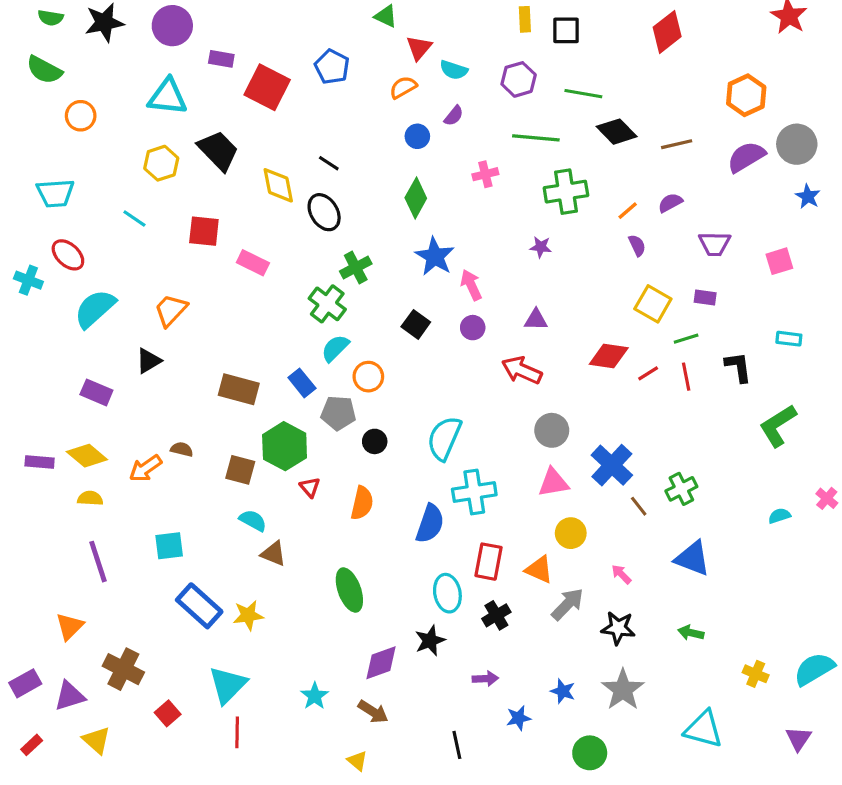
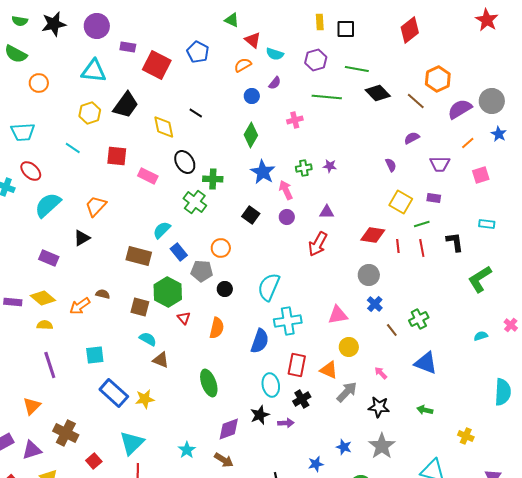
red triangle: (419, 48) -> (253, 40), turned -30
orange hexagon: (746, 95) -> (438, 79), moved
brown line: (677, 144) -> (416, 101), turned 54
black trapezoid: (218, 151) -> (126, 105), turned 80
green cross: (566, 192) -> (304, 168), moved, size x0.6
orange line: (628, 211) -> (468, 143), moved
black ellipse: (324, 212) -> (185, 162), moved
green cross: (356, 268) -> (213, 179), turned 30
cyan semicircle: (335, 348) -> (162, 230), moved
red arrow: (522, 370) -> (318, 244), turned -85
red line: (648, 373) -> (398, 246), turned -64
gray circle: (552, 430) -> (369, 275), moved
blue cross: (612, 465) -> (375, 304), size x0.6
cyan semicircle: (814, 669) -> (503, 392), moved, turned 124
purple arrow: (485, 679) -> (286, 423), moved

